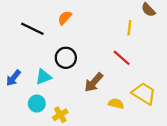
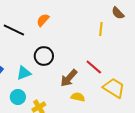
red line: (122, 58) -> (94, 67), moved
yellow semicircle: (116, 104) -> (78, 97), moved

